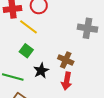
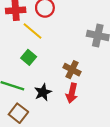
black star: (41, 71) -> (43, 92), moved

